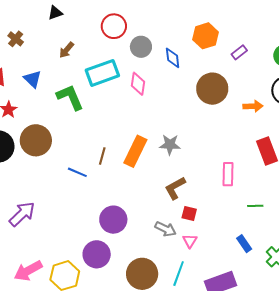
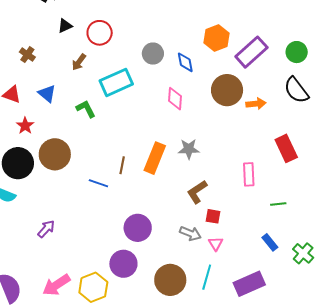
red circle: (114, 26) -> (100, 33), moved
purple rectangle: (239, 52) -> (251, 52), size x2.0
pink diamond: (138, 84) -> (175, 99), moved
green L-shape: (70, 97) -> (86, 109), size x0.7
orange arrow: (253, 106) -> (256, 104), moved
purple arrow: (22, 214) -> (46, 229), size x0.7

